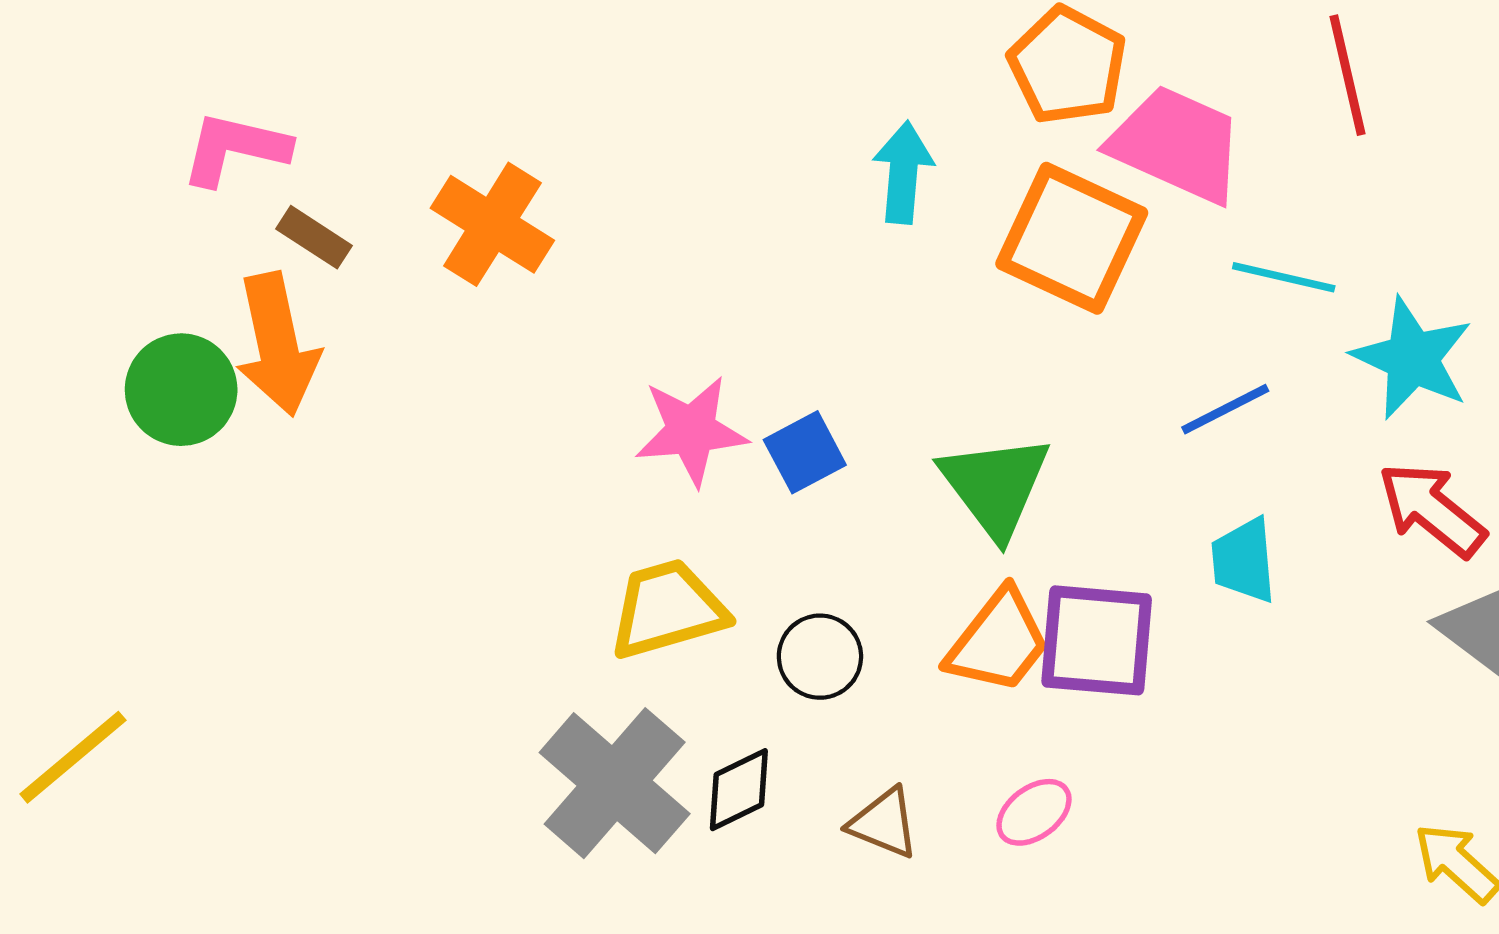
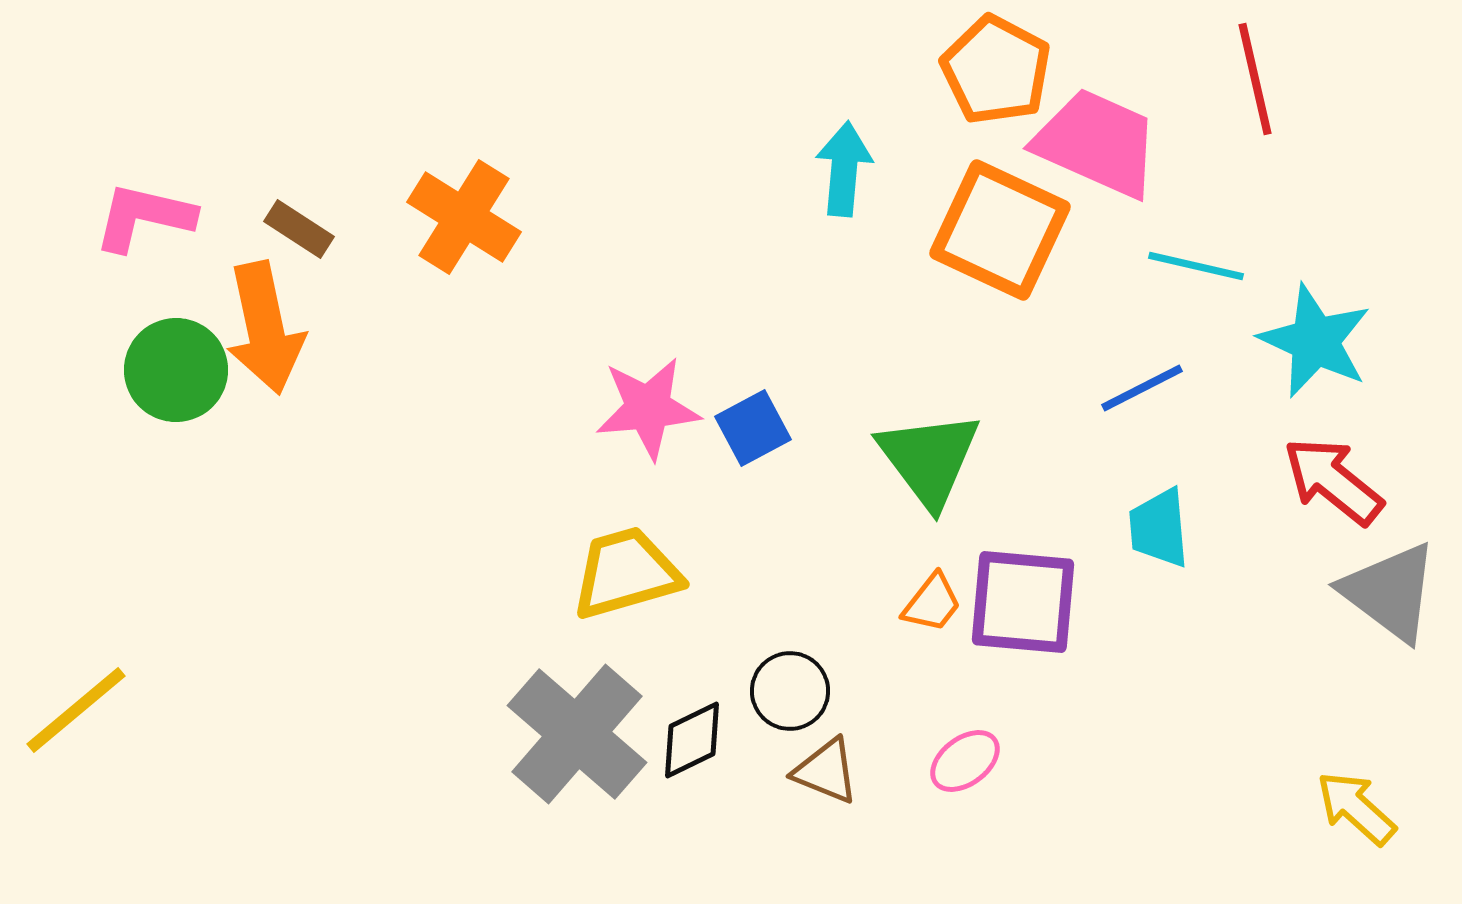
pink L-shape: (235, 149) -> (144, 217), moved
orange trapezoid: (998, 642) -> (932, 603), size x0.6
black circle: (820, 657) -> (790, 691), moved

